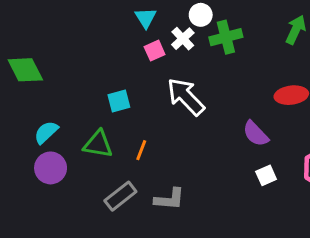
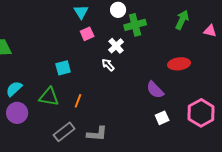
white cross: (183, 39) -> (116, 46), moved
white arrow: (186, 97) -> (108, 65), size x0.5

